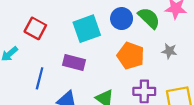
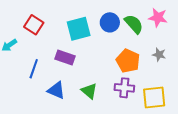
gray star: (169, 51) -> (159, 55), moved
orange pentagon: (131, 56) -> (128, 61), moved

